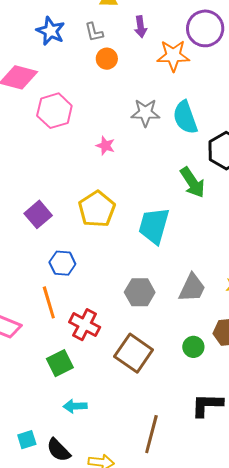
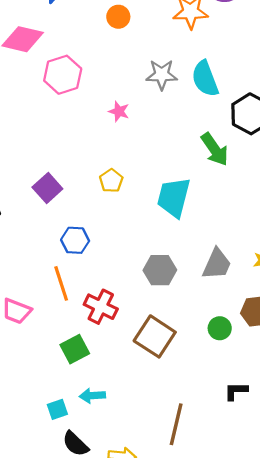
yellow pentagon: (97, 209) -> (111, 181), size x0.6
black L-shape: (207, 405) -> (236, 391), size x0.7
cyan square: (27, 440) -> (57, 409), moved

